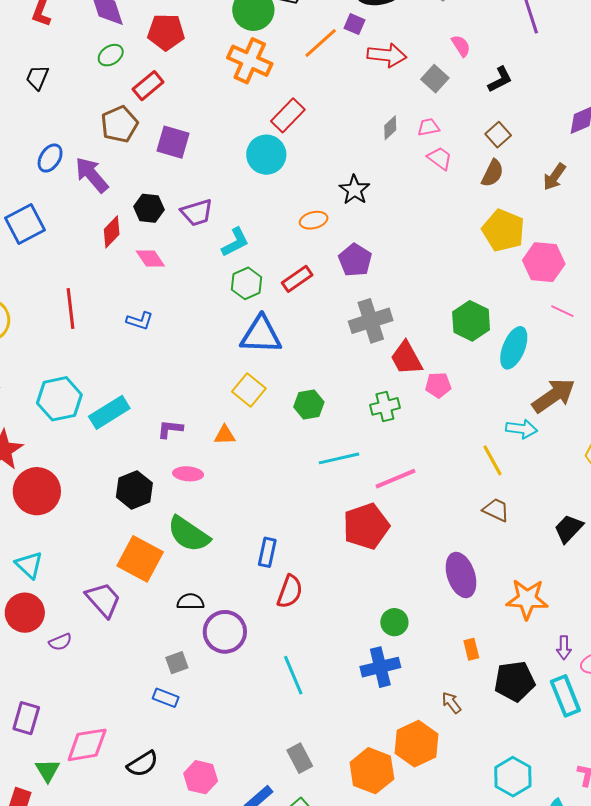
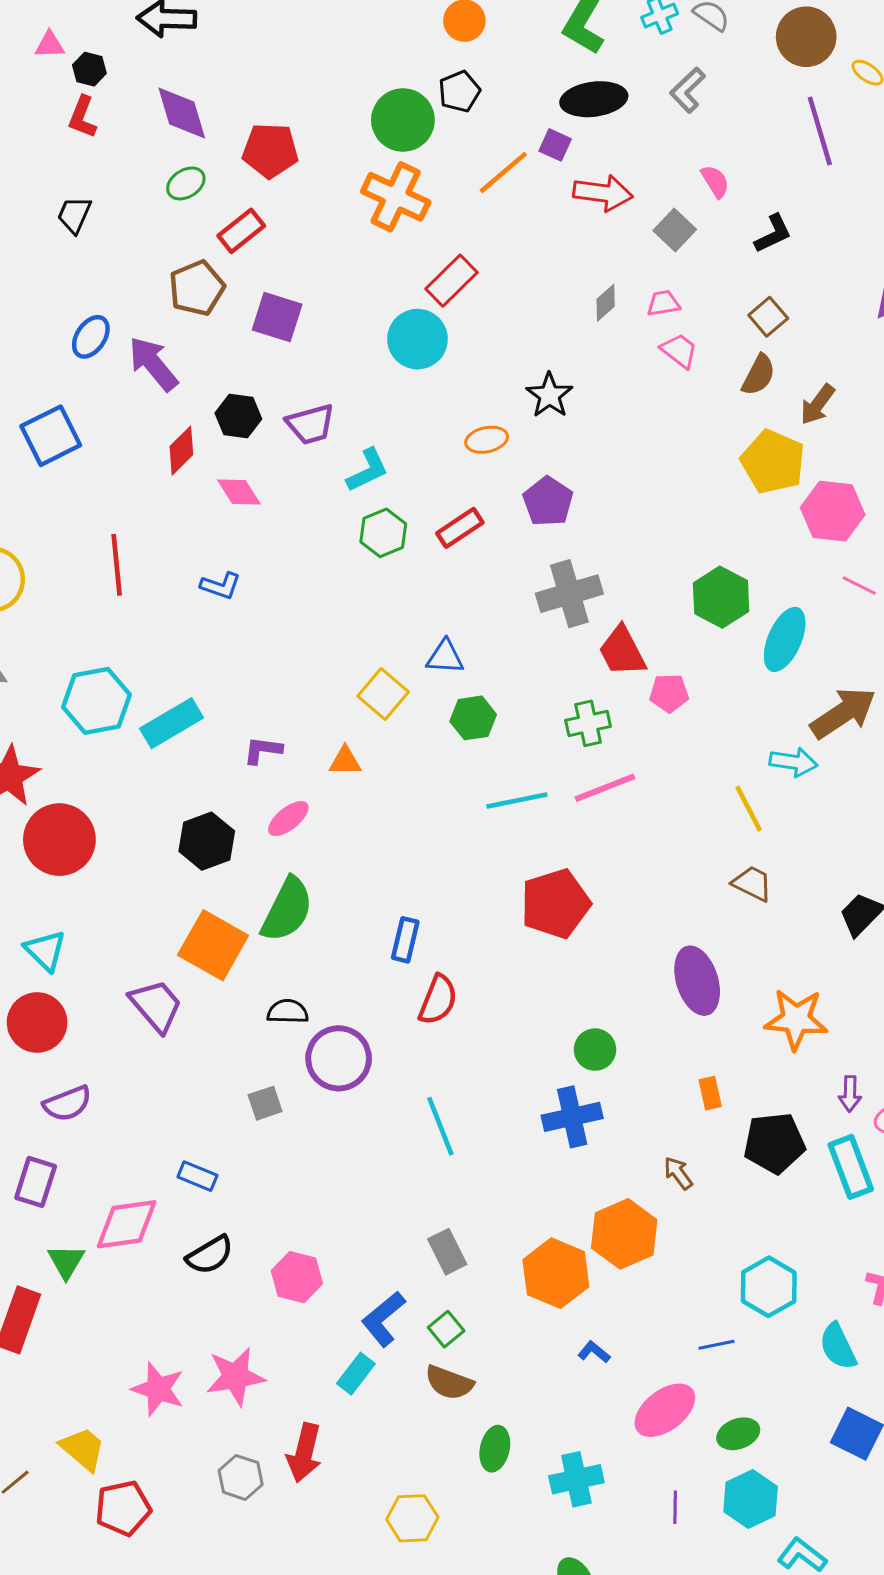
brown arrow: (554, 177) -> (817, 404), moved
blue triangle: (261, 335) -> (445, 657), moved, size x0.6
pink ellipse: (188, 474) -> (288, 819), turned -44
pink line: (395, 479) -> (605, 788), moved
green semicircle: (189, 534) -> (287, 910), turned -99
purple semicircle: (60, 642) -> (67, 1103), moved, size x1.4
blue rectangle: (166, 698) -> (197, 1176), moved

